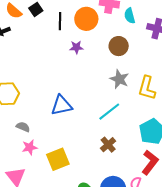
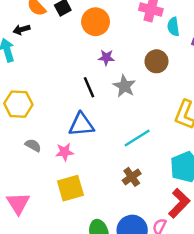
orange circle: (86, 19) -> (96, 22), moved
black line: (60, 21) -> (89, 87), moved, turned -30
gray star: (119, 79) -> (124, 86), moved
pink star: (30, 147) -> (65, 152), moved

